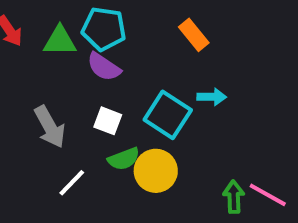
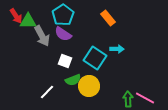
cyan pentagon: (104, 29) -> (63, 15), turned 30
green triangle: (60, 41) -> (28, 21), moved
gray arrow: (50, 127) -> (42, 36), moved

